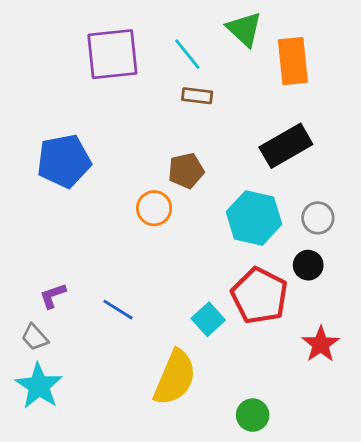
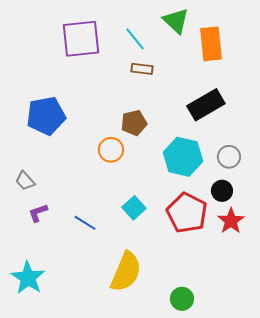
cyan square: (208, 319) -> (134, 208), moved
gray trapezoid: (35, 337) -> (25, 181), moved
red star: (321, 344) -> (231, 221), moved

